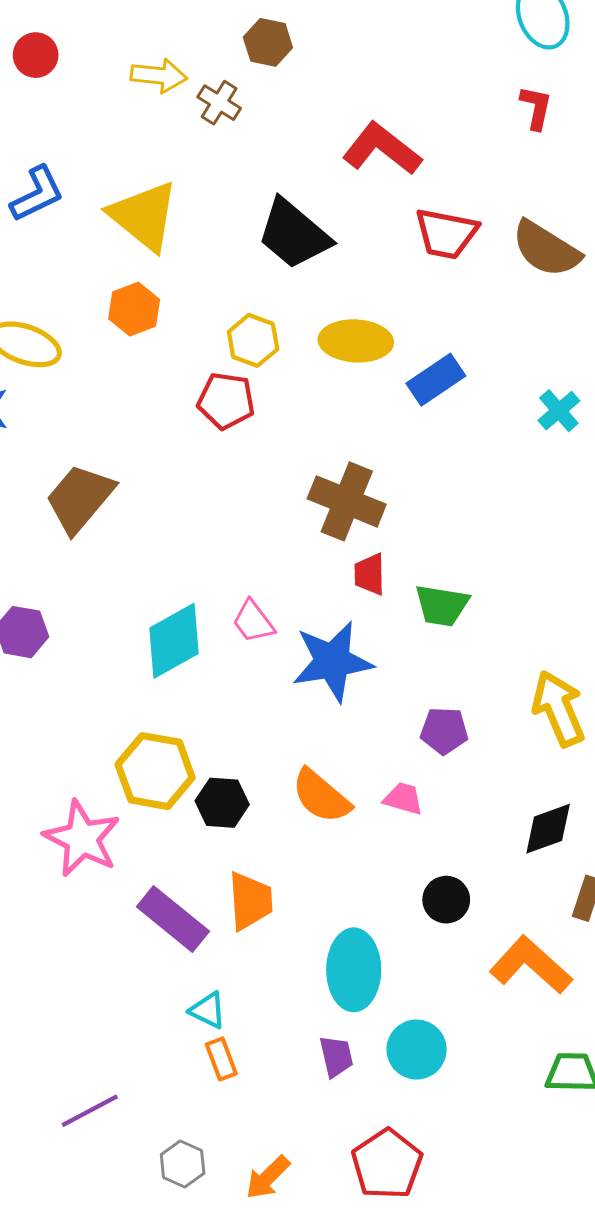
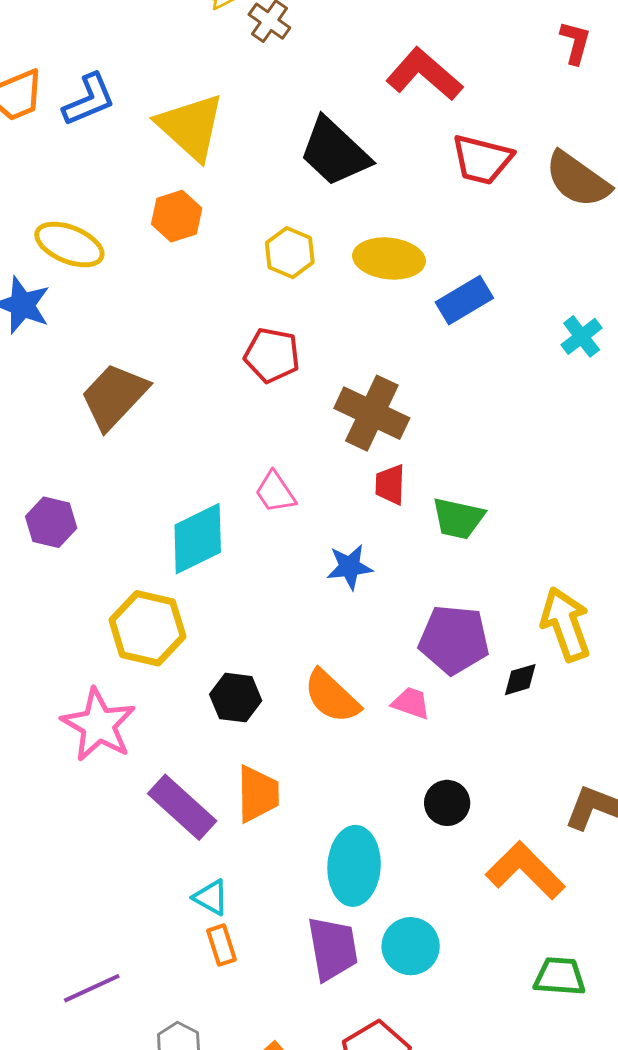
red pentagon: (226, 401) -> (272, 355), moved
pink trapezoid: (253, 622) -> (275, 492), moved
blue star: (332, 661) -> (350, 567), size x0.6
purple pentagon: (444, 731) -> (454, 640), size x1.5
yellow hexagon: (155, 771) -> (147, 628), moved
black diamond: (548, 829) -> (520, 680), moved, size x0.7
purple trapezoid: (336, 1056) -> (333, 949), size x1.6

